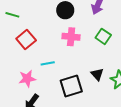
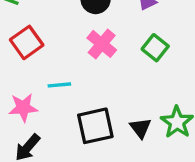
pink cross: (71, 37) -> (102, 44), turned 30
black triangle: (97, 74) -> (140, 128), moved

